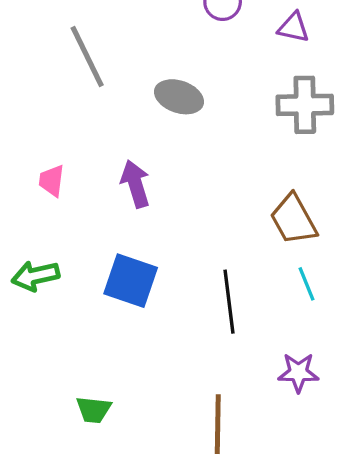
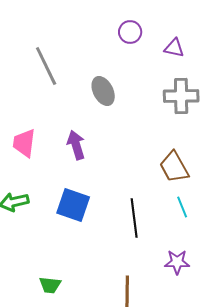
gray ellipse: (179, 97) -> (103, 91), turned 44
pink trapezoid: (52, 181) -> (24, 143), size x1.4

